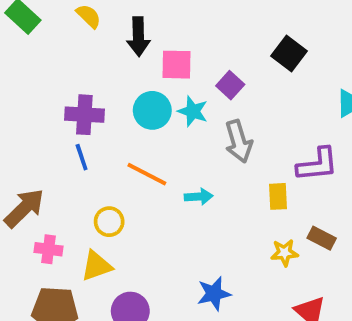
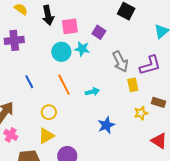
purple cross: (84, 115) -> (14, 40), moved
gray arrow: (239, 141) -> (120, 61), moved
orange line: (147, 174) -> (64, 85), turned 45
pink cross: (49, 249) -> (11, 135), moved, turned 32
blue star: (214, 294) -> (106, 125), moved

